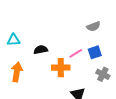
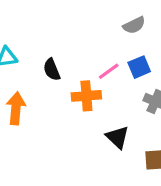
black semicircle: (41, 50) -> (52, 70), turned -96

